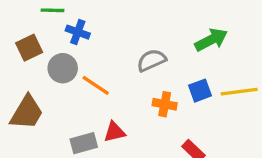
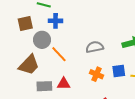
blue cross: (78, 32) -> (56, 21), turned -32
brown trapezoid: (27, 112) -> (29, 65), moved

